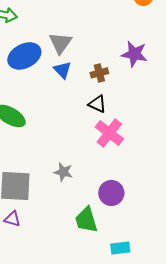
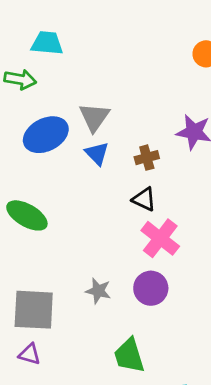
purple circle: (111, 193) -> (151, 288), moved

